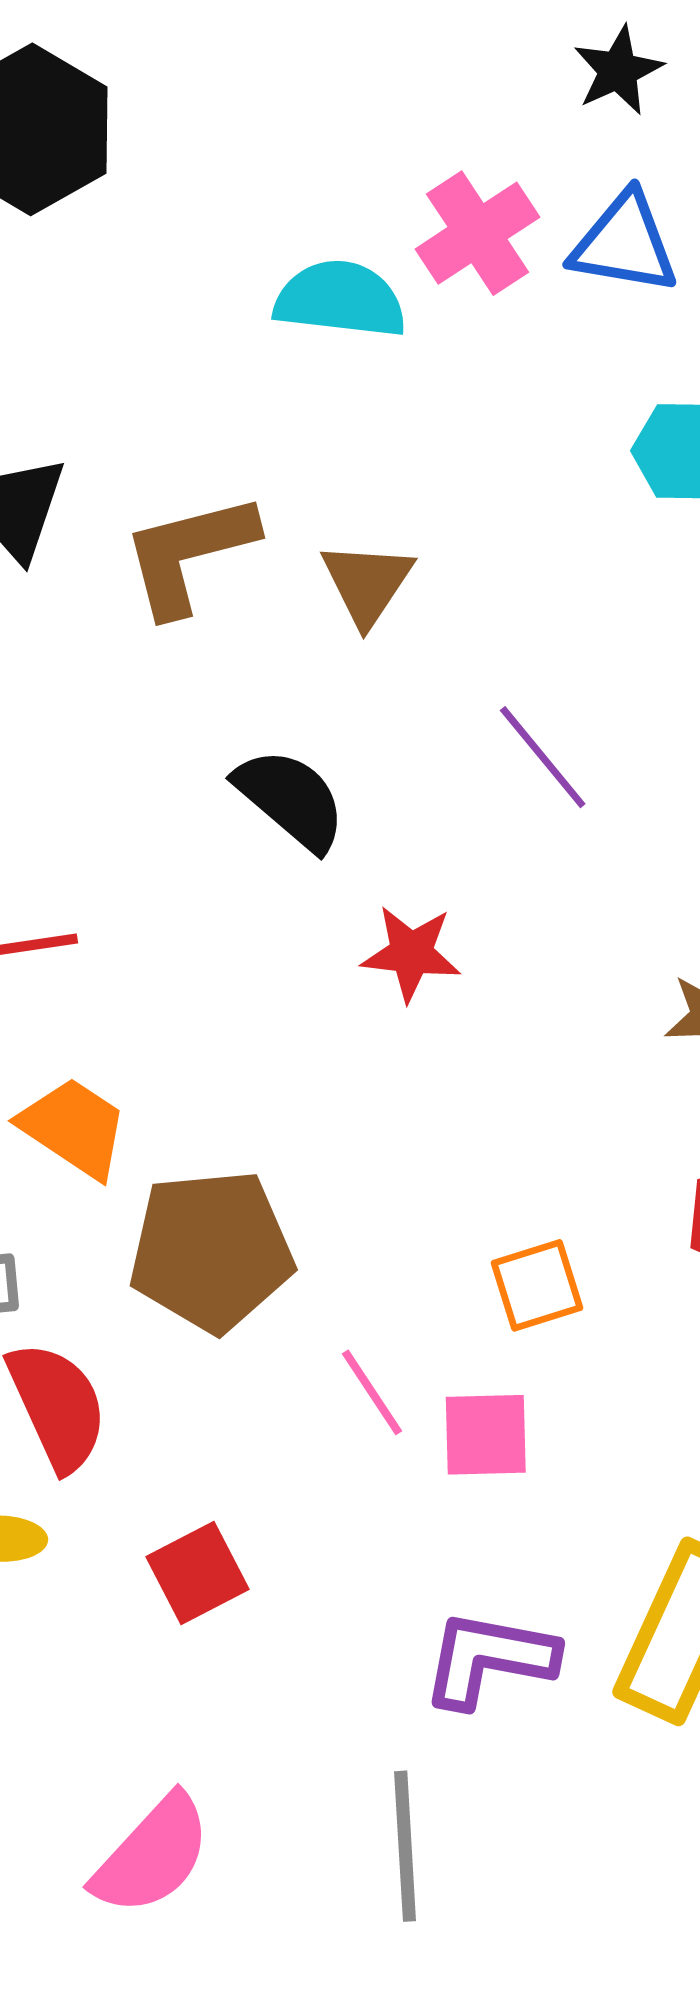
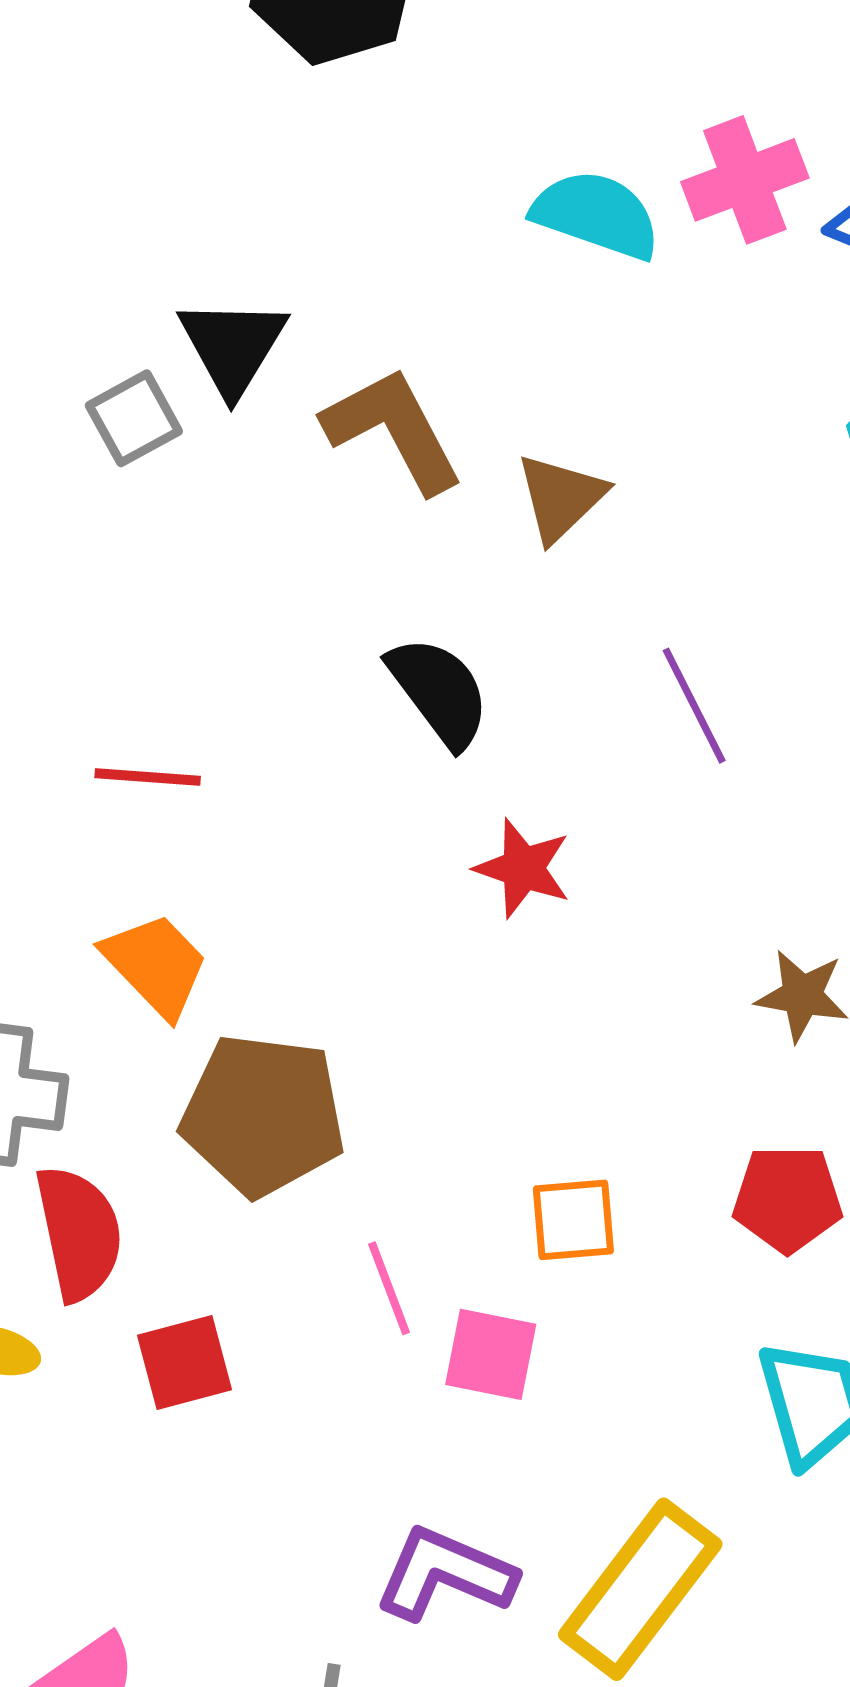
brown L-shape: (189, 554) -> (393, 430), turned 64
red square: (197, 1573) -> (185, 1363), moved

